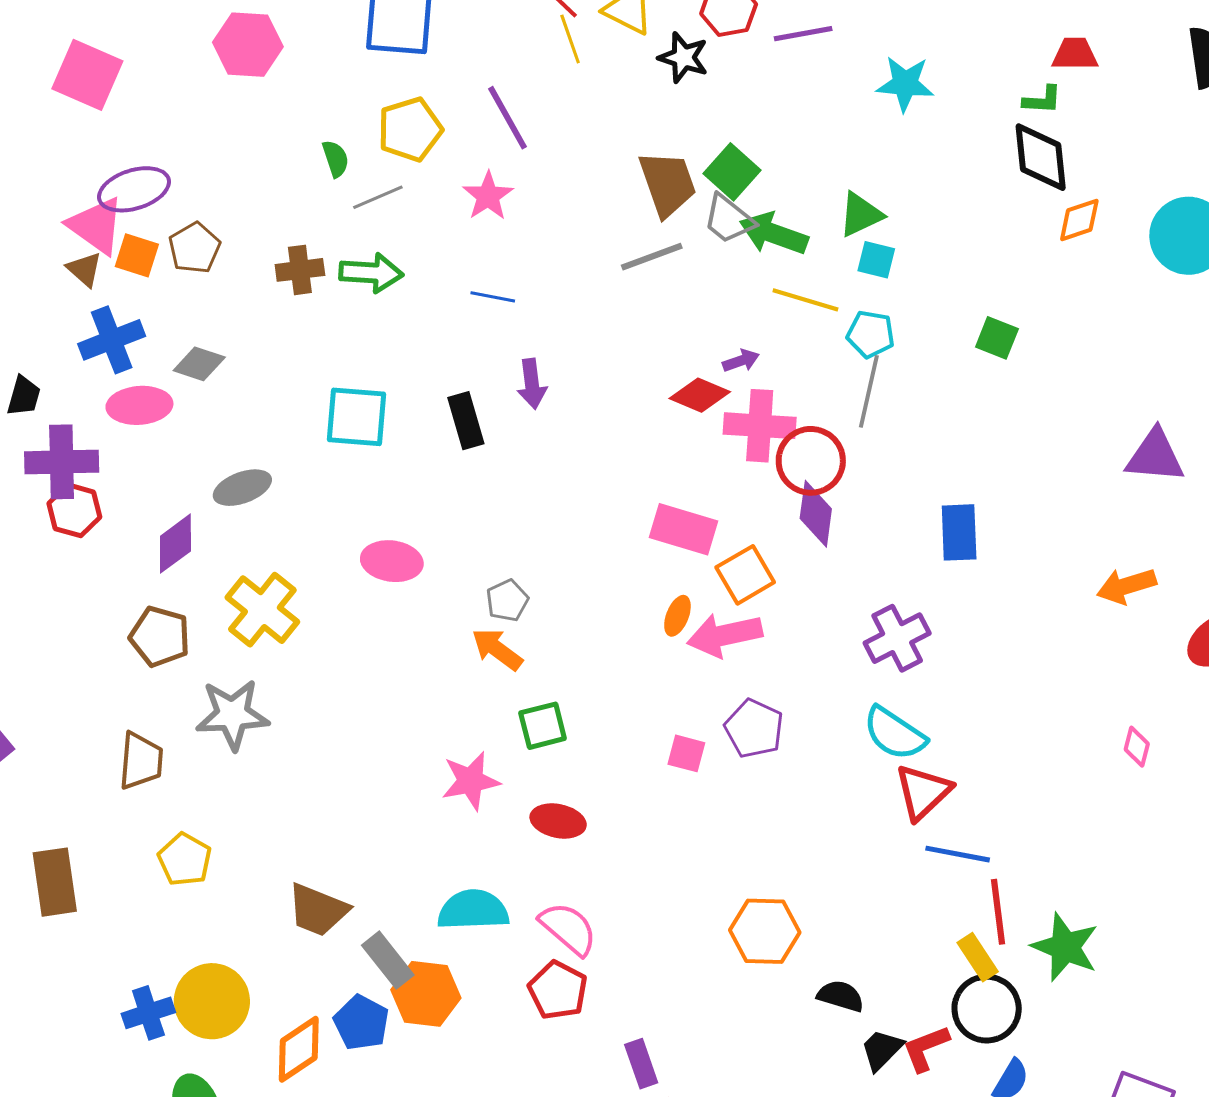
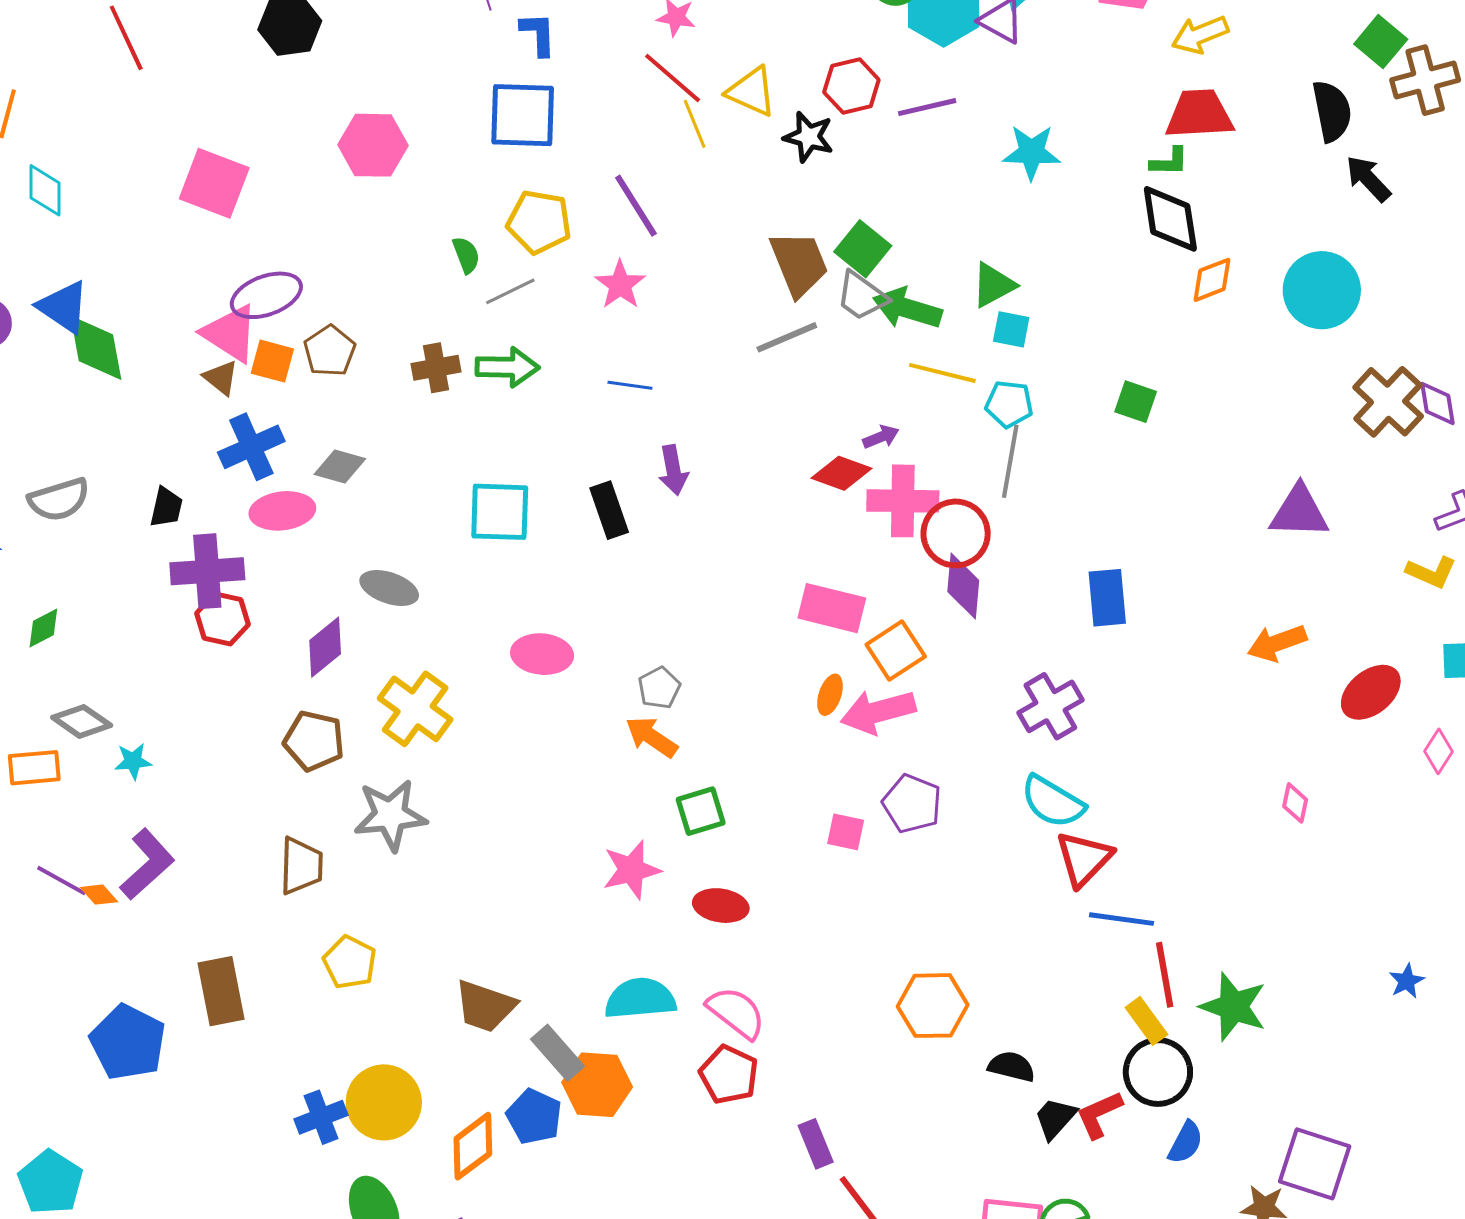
red trapezoid: (1075, 54) -> (1199, 114), size x1.5
yellow pentagon: (410, 129) -> (539, 222), turned 30
gray ellipse: (242, 488) -> (389, 588), turned 42

